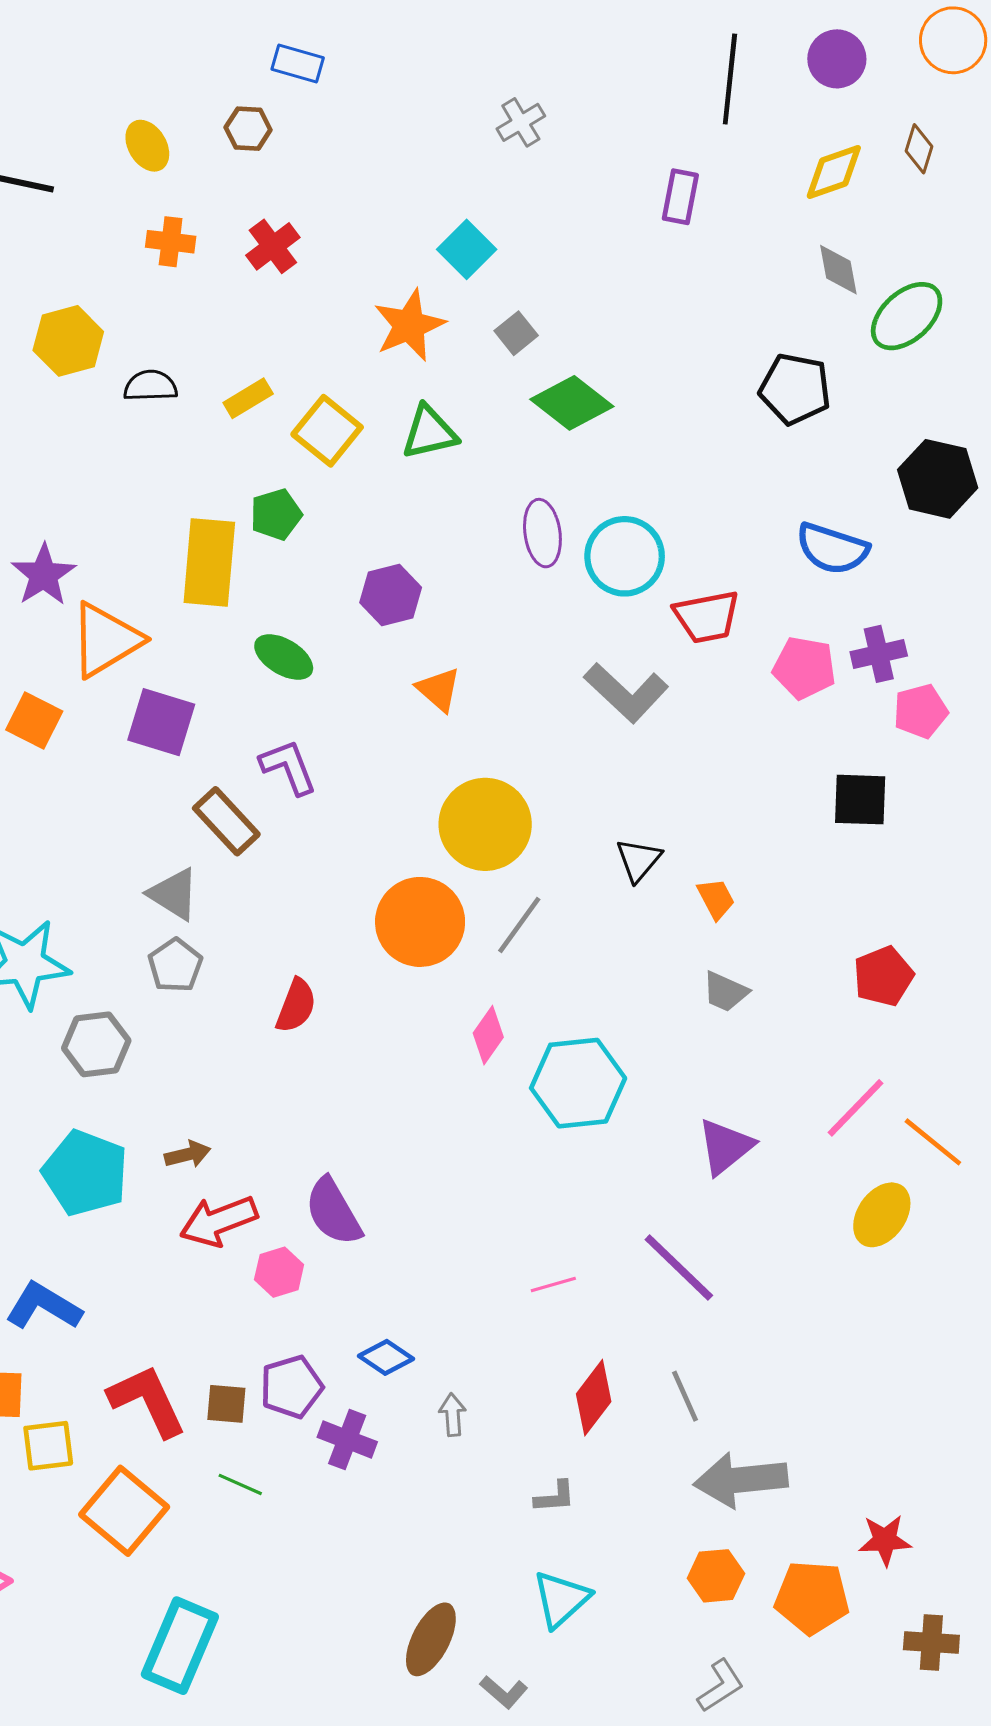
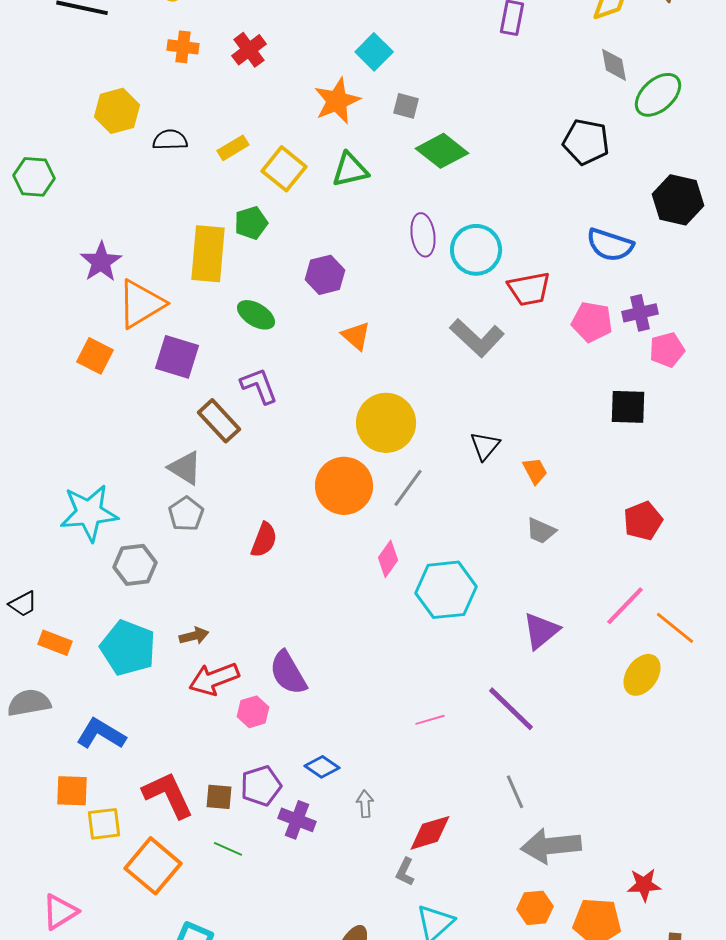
gray square: (516, 333) -> (406, 106), turned -36
red diamond: (594, 1398) -> (430, 833), moved, turned 36
gray L-shape: (555, 1497) -> (405, 872), moved, turned 120

